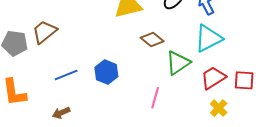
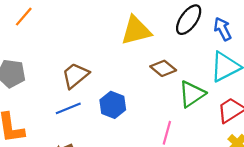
brown trapezoid: (44, 32) -> (75, 75), moved

